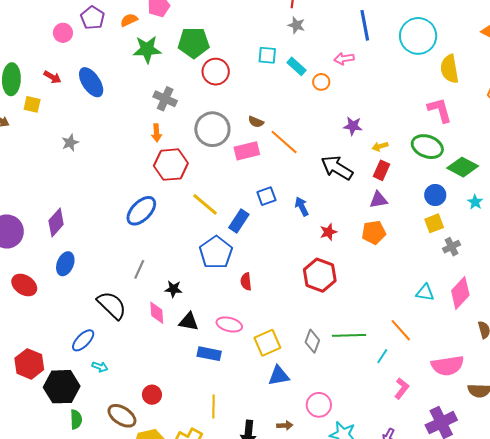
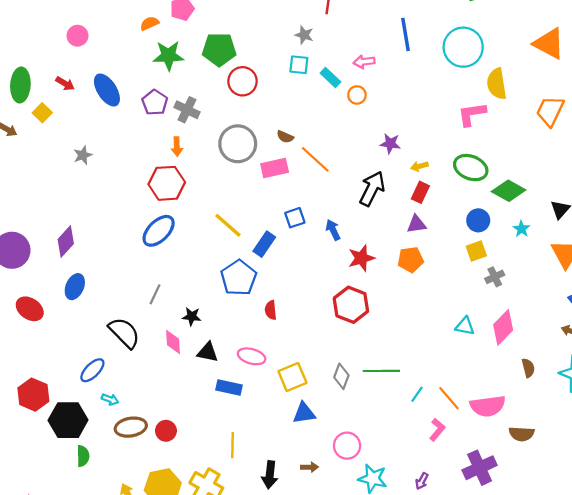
purple pentagon: (93, 18) -> (155, 103), moved
gray star: (296, 25) -> (304, 35), moved
pink arrow: (344, 59) -> (364, 62), moved
yellow square: (32, 104) -> (42, 113), turned 30
pink L-shape: (440, 110) -> (472, 114), moved, turned -84
red hexagon: (171, 165) -> (167, 183), moved
black arrow: (337, 168) -> (372, 189), turned 84
red star: (328, 232) -> (361, 258), size x1.4
orange line: (401, 330) -> (449, 398), moved
brown ellipse: (122, 416) -> (131, 427), moved, turned -44

